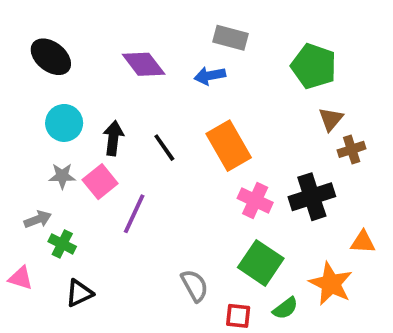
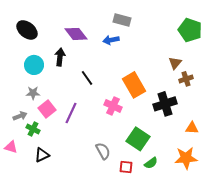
green pentagon: (314, 66) -> (190, 30), moved
black arrow: (113, 138) -> (60, 57), moved
orange rectangle: (229, 146) -> (134, 85), moved
pink square: (100, 182) -> (47, 109), moved
pink cross: (255, 200) -> (113, 106), moved
orange star: (331, 284) -> (186, 158), moved, turned -30

